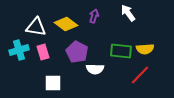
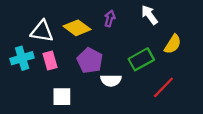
yellow semicircle: (145, 49) -> (173, 44), moved, turned -54
green rectangle: (121, 51) -> (141, 59), turned -35

